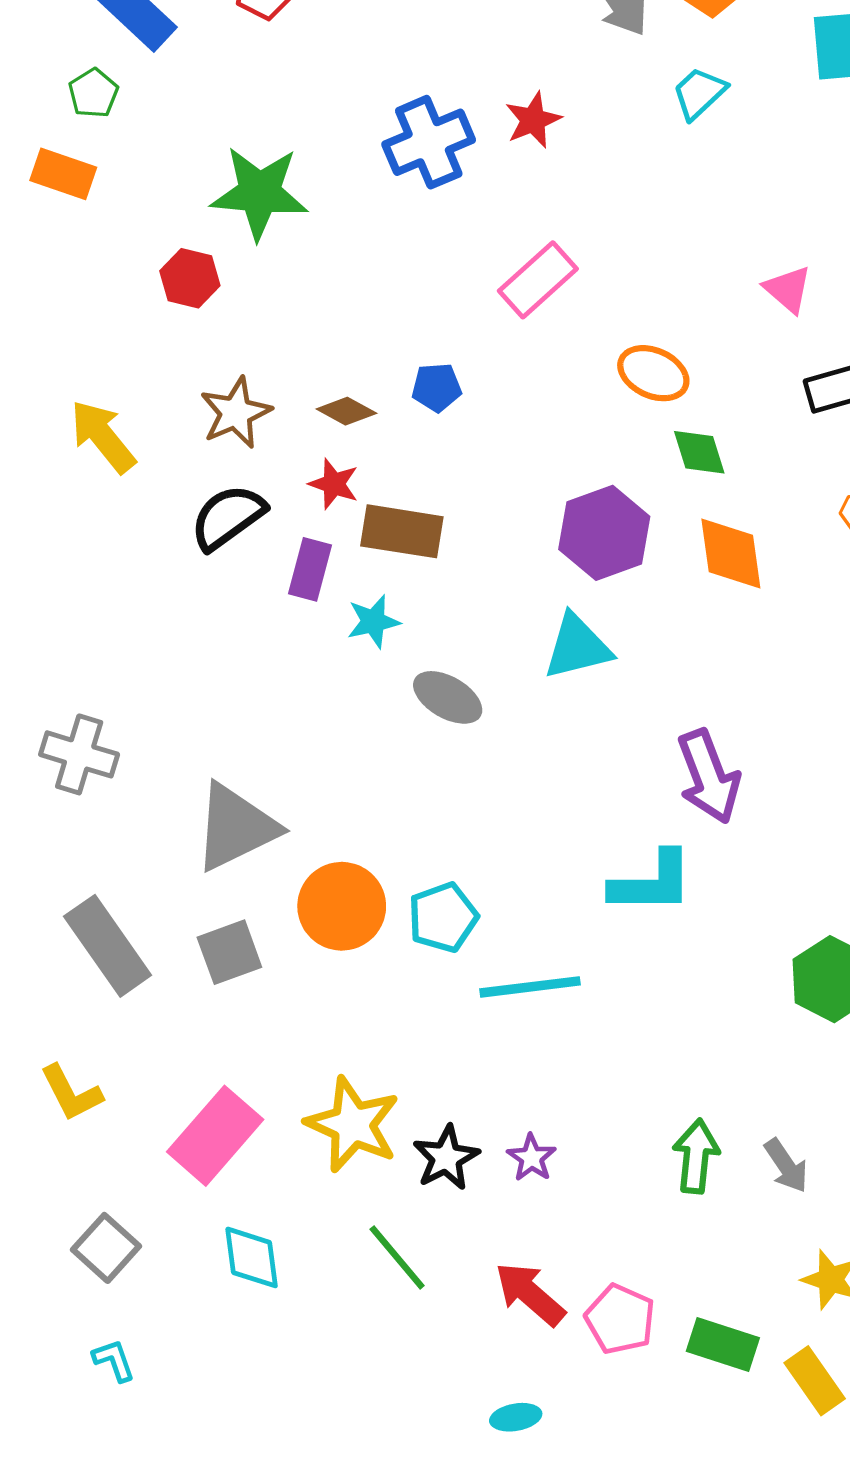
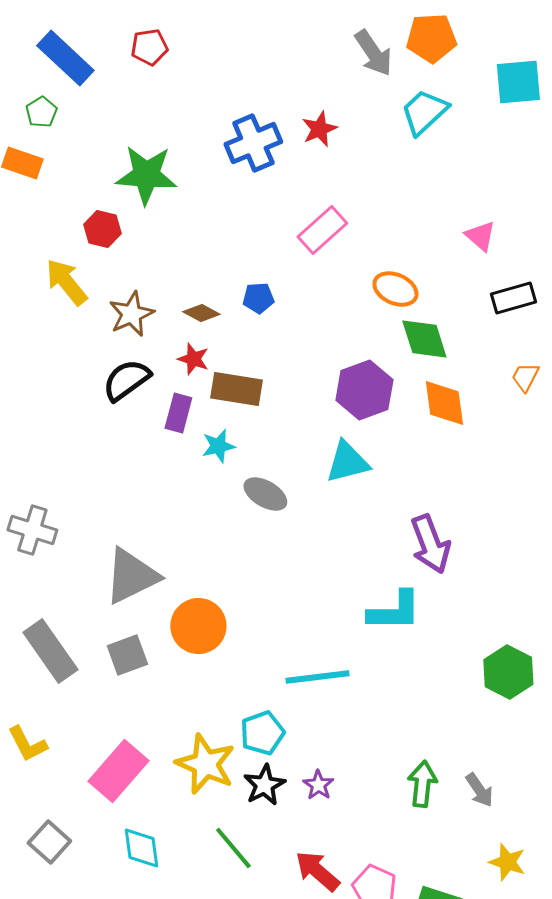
cyan trapezoid: (699, 93) -> (424, 112), size x1.4
yellow arrow: (103, 436) -> (66, 282), moved
green diamond: (699, 452) -> (424, 339), size x1.4
cyan pentagon: (443, 917) -> (262, 733), moved

